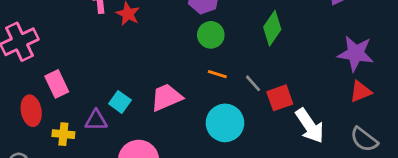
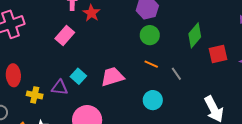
pink rectangle: (57, 84) -> (65, 35), moved, turned 60
red square: (280, 98) -> (218, 54), moved
cyan circle: (225, 123) -> (153, 100), size x0.7

